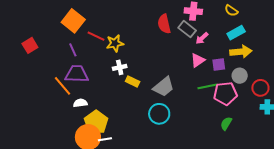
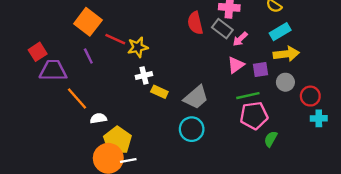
purple trapezoid: (77, 74) -> (53, 70), moved
pink pentagon: (225, 93) -> (254, 116), moved

